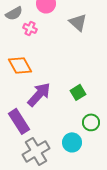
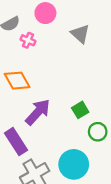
green circle: (91, 122) -> (98, 132), moved
cyan circle: (72, 142) -> (74, 164), size x1.4

